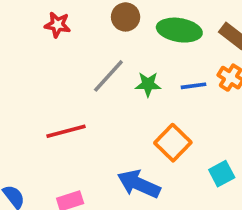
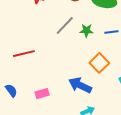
red line: (66, 131) -> (24, 54), moved

